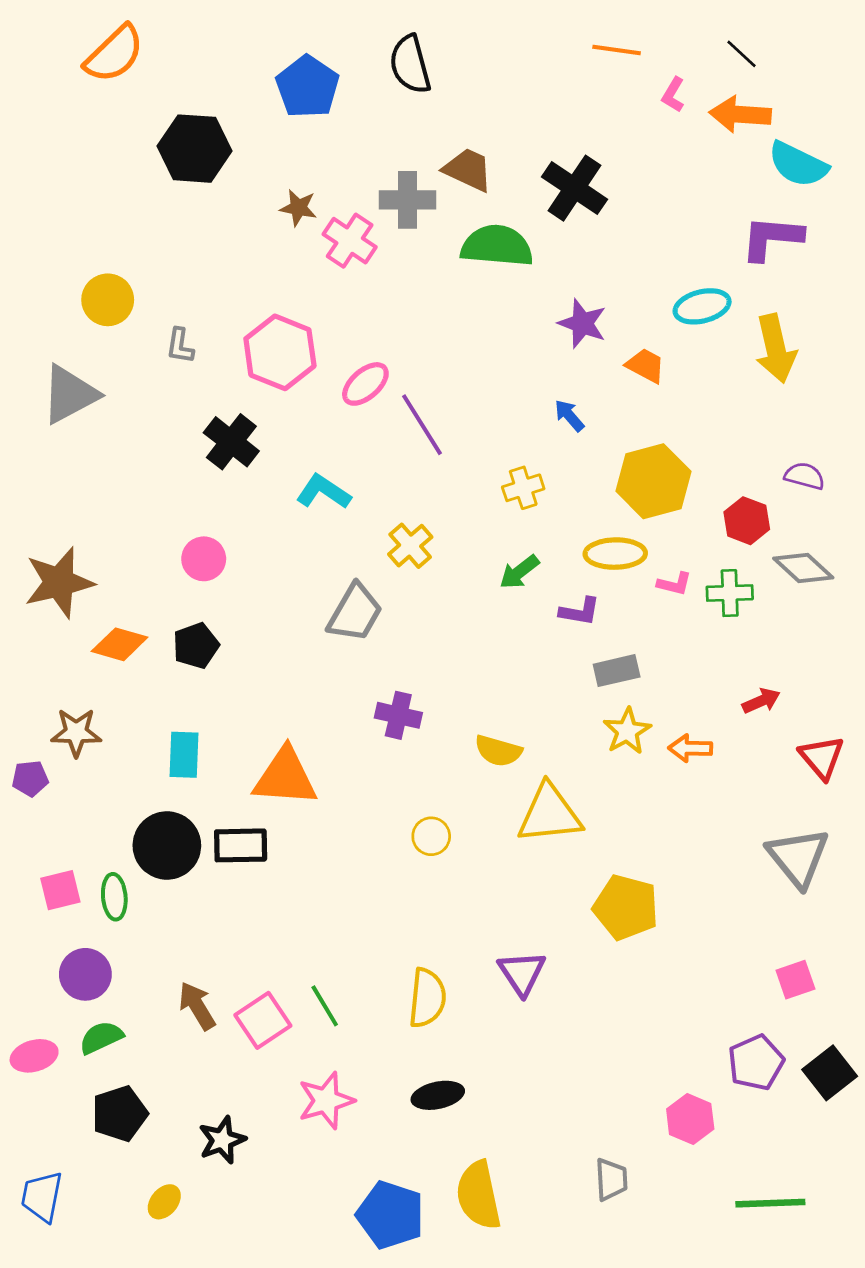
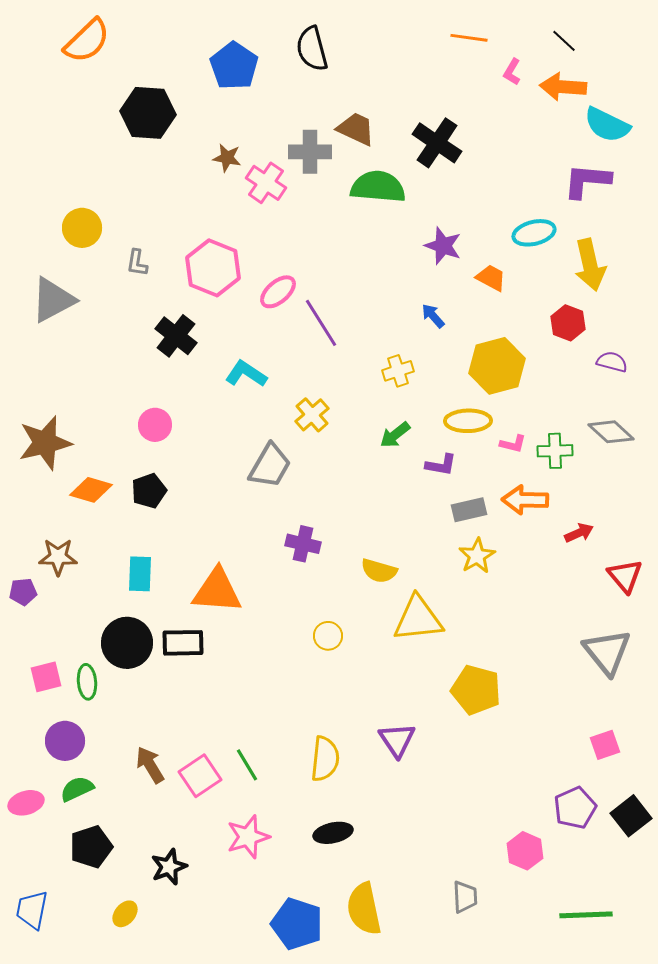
red hexagon: (747, 521) -> (568, 323), moved
orange arrow: (690, 748) -> (525, 500), moved, size x1.4

